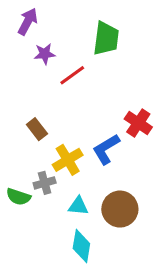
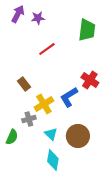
green trapezoid: (106, 38) -> (87, 30), moved
purple star: (45, 54) -> (38, 18), moved
green semicircle: (18, 197) -> (12, 137), moved, turned -84
cyan triangle: (78, 206) -> (51, 134), turned 40

